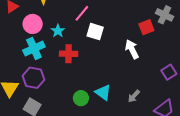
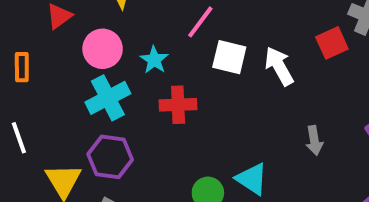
white arrow: (132, 49) -> (279, 66), moved
gray arrow: (134, 96) -> (314, 140), moved, turned -48

